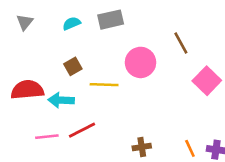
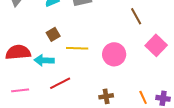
pink circle: (140, 62) -> (114, 54), moved
pink line: (47, 137) -> (20, 90), moved

